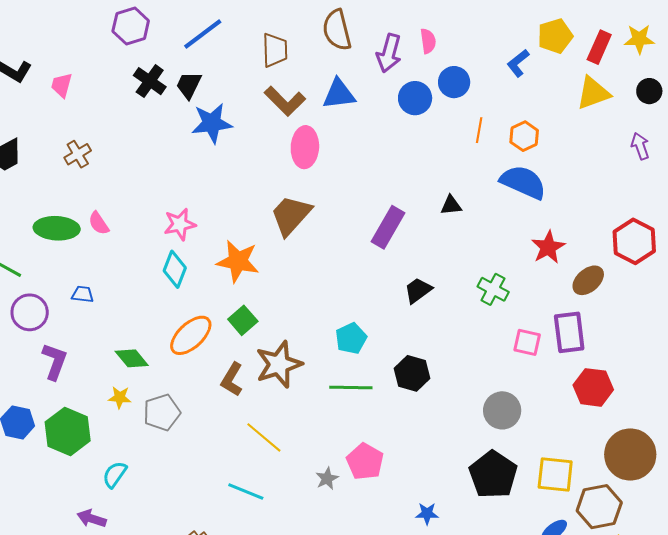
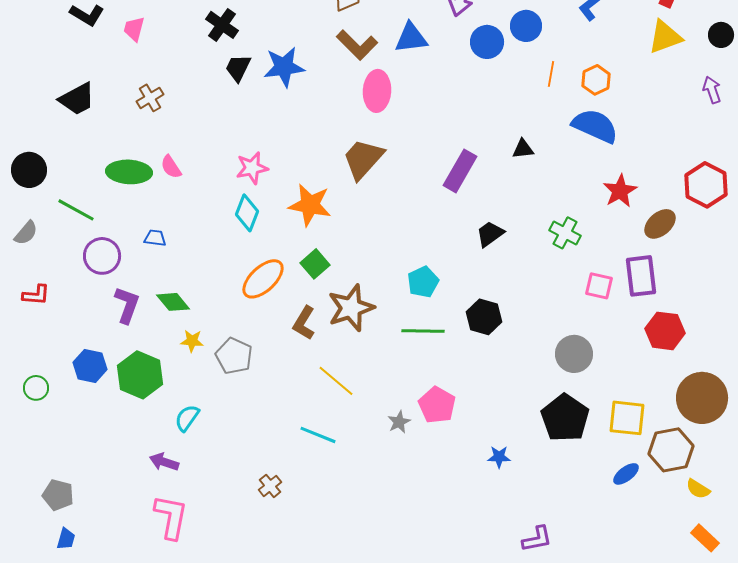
black trapezoid: (189, 85) -> (238, 68), moved
green diamond: (132, 358) -> (173, 302), moved
gray pentagon: (162, 412) -> (234, 356), turned -30

